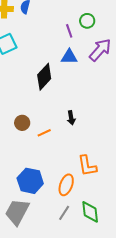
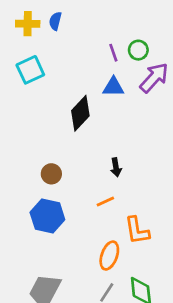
green circle: (87, 21) -> (138, 50), moved
orange line: (44, 133) -> (105, 202), moved
blue hexagon: (30, 181) -> (47, 216), moved

